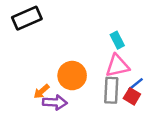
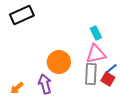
orange arrow: (42, 91) -> (17, 88), moved
purple arrow: (55, 102) -> (45, 84), turned -108

